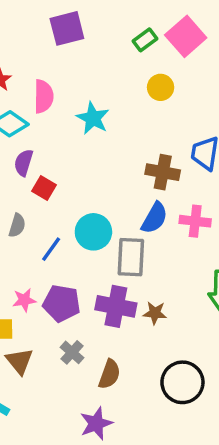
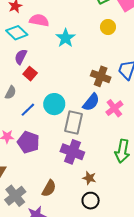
pink semicircle: (44, 96) -> (39, 20), turned -90
pink cross: (195, 221) -> (114, 108), turned 36
purple cross: (116, 306) -> (72, 152), moved
brown star: (155, 313) -> (89, 178), moved
gray cross: (72, 352) -> (15, 196), moved, size x1.5
black circle: (182, 382) -> (91, 201), size x0.7

